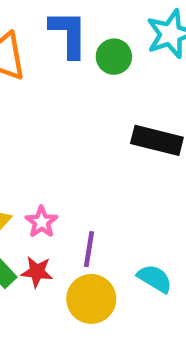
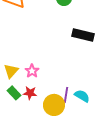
purple line: (89, 249) -> (66, 95), moved

